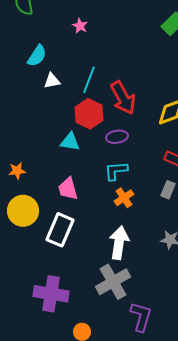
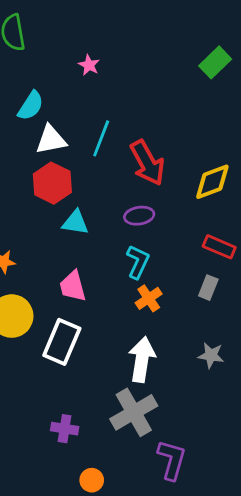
white triangle: (52, 81) -> (51, 140), size x1.4
red hexagon: (89, 114) -> (52, 183), moved
cyan L-shape: (116, 171) -> (138, 262), turned 120
purple cross: (51, 294) -> (65, 429), moved, size x0.6

